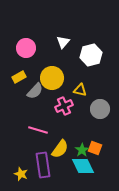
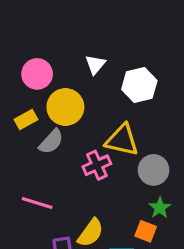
yellow circle: (52, 78) -> (65, 107), moved
yellow triangle: (80, 90) -> (122, 140), size x1.6
pink line: (38, 130) -> (37, 203), moved
green star: (82, 150) -> (160, 208), moved

